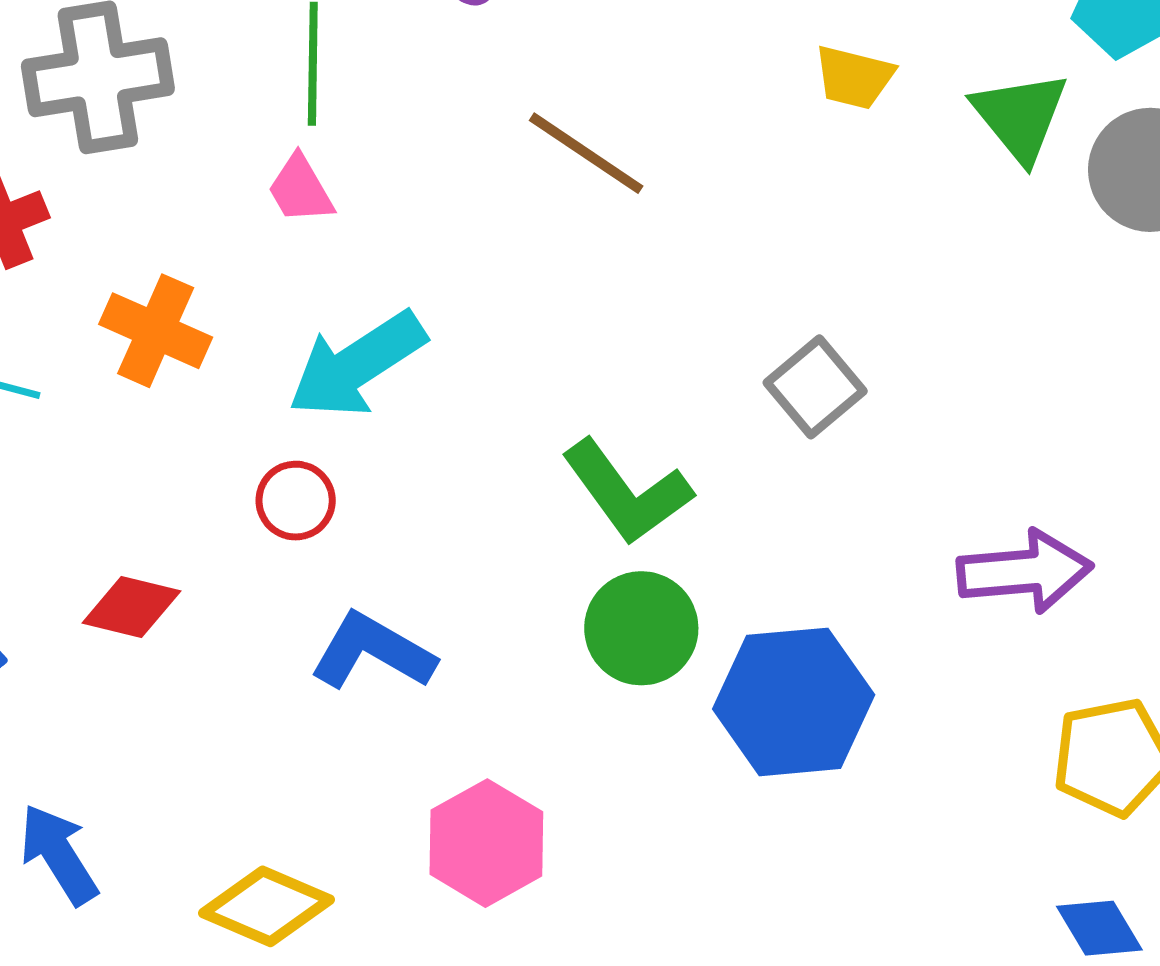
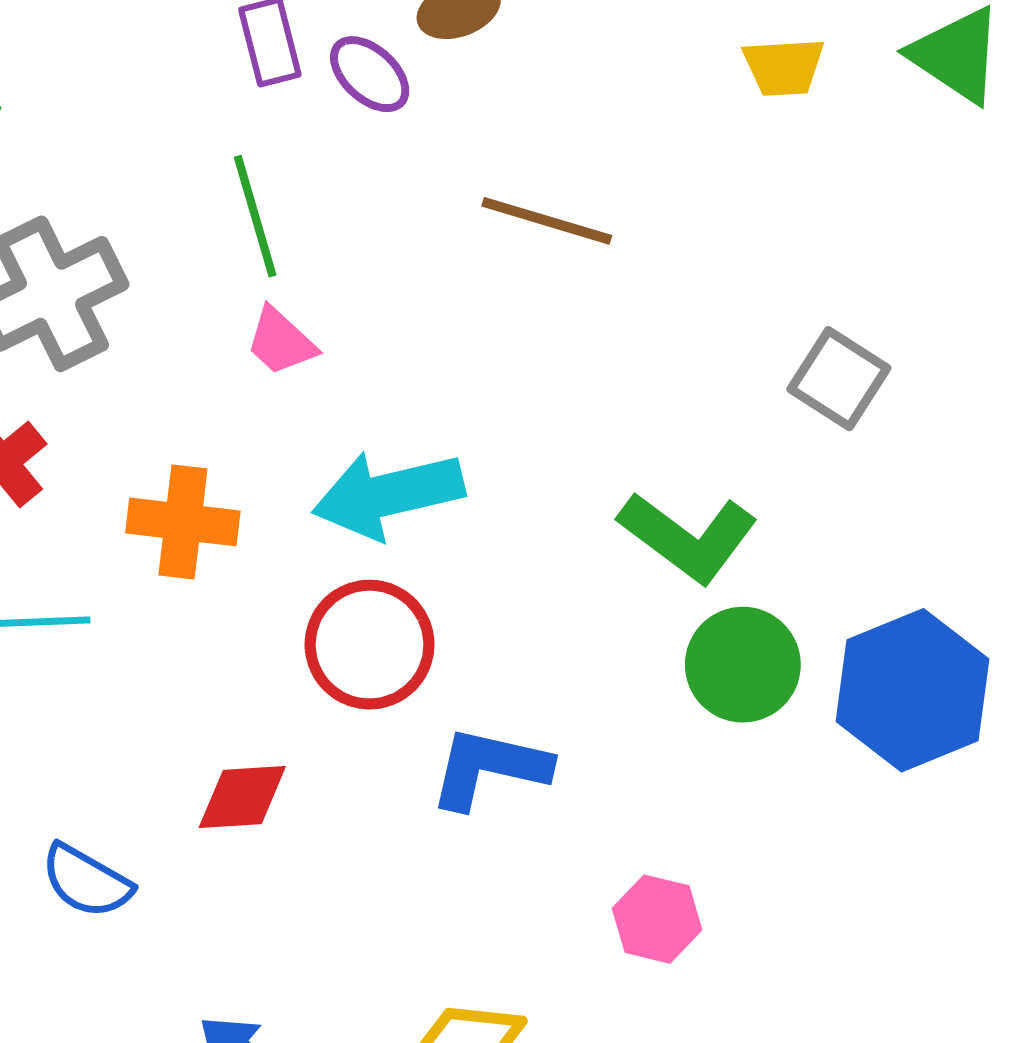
cyan arrow: (357, 365) -> (388, 495), turned 37
red circle: (296, 501) -> (370, 645), size x1.6
pink hexagon: (486, 843) -> (657, 919), size x0.7

